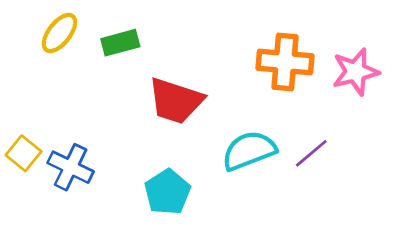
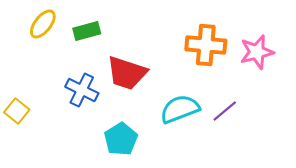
blue cross: (71, 167) -> (82, 90), moved

